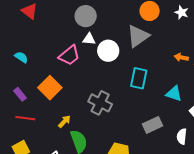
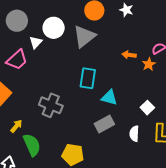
gray circle: (86, 16) -> (17, 21), moved
white triangle: (89, 39) -> (36, 42), turned -48
white circle: (108, 51) -> (54, 28), moved
cyan triangle: (174, 94) -> (109, 98), moved

